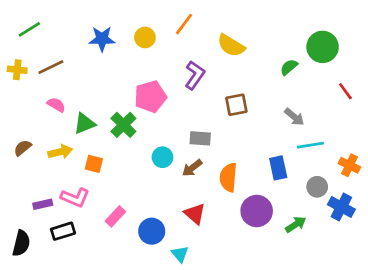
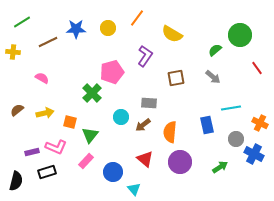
brown line: (51, 67) -> (48, 42), moved
gray arrow: (294, 117) -> (213, 77), moved
green triangle: (84, 124) -> (90, 135), moved, turned -30
purple circle: (257, 211) -> (180, 162), moved

